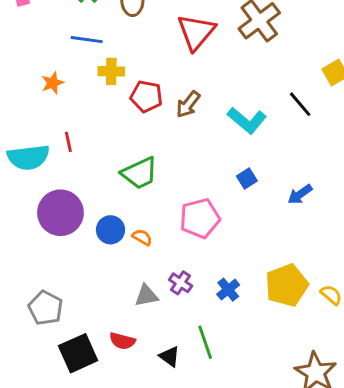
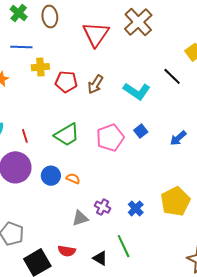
red line: (68, 142) -> (25, 136), moved
pink pentagon: (200, 218) -> (110, 138), moved

